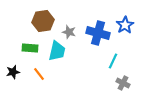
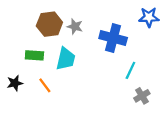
blue star: (125, 25) -> (149, 17), moved, turned 30
gray star: (69, 32) -> (75, 26), moved
gray cross: (123, 83) -> (142, 96), turned 32

